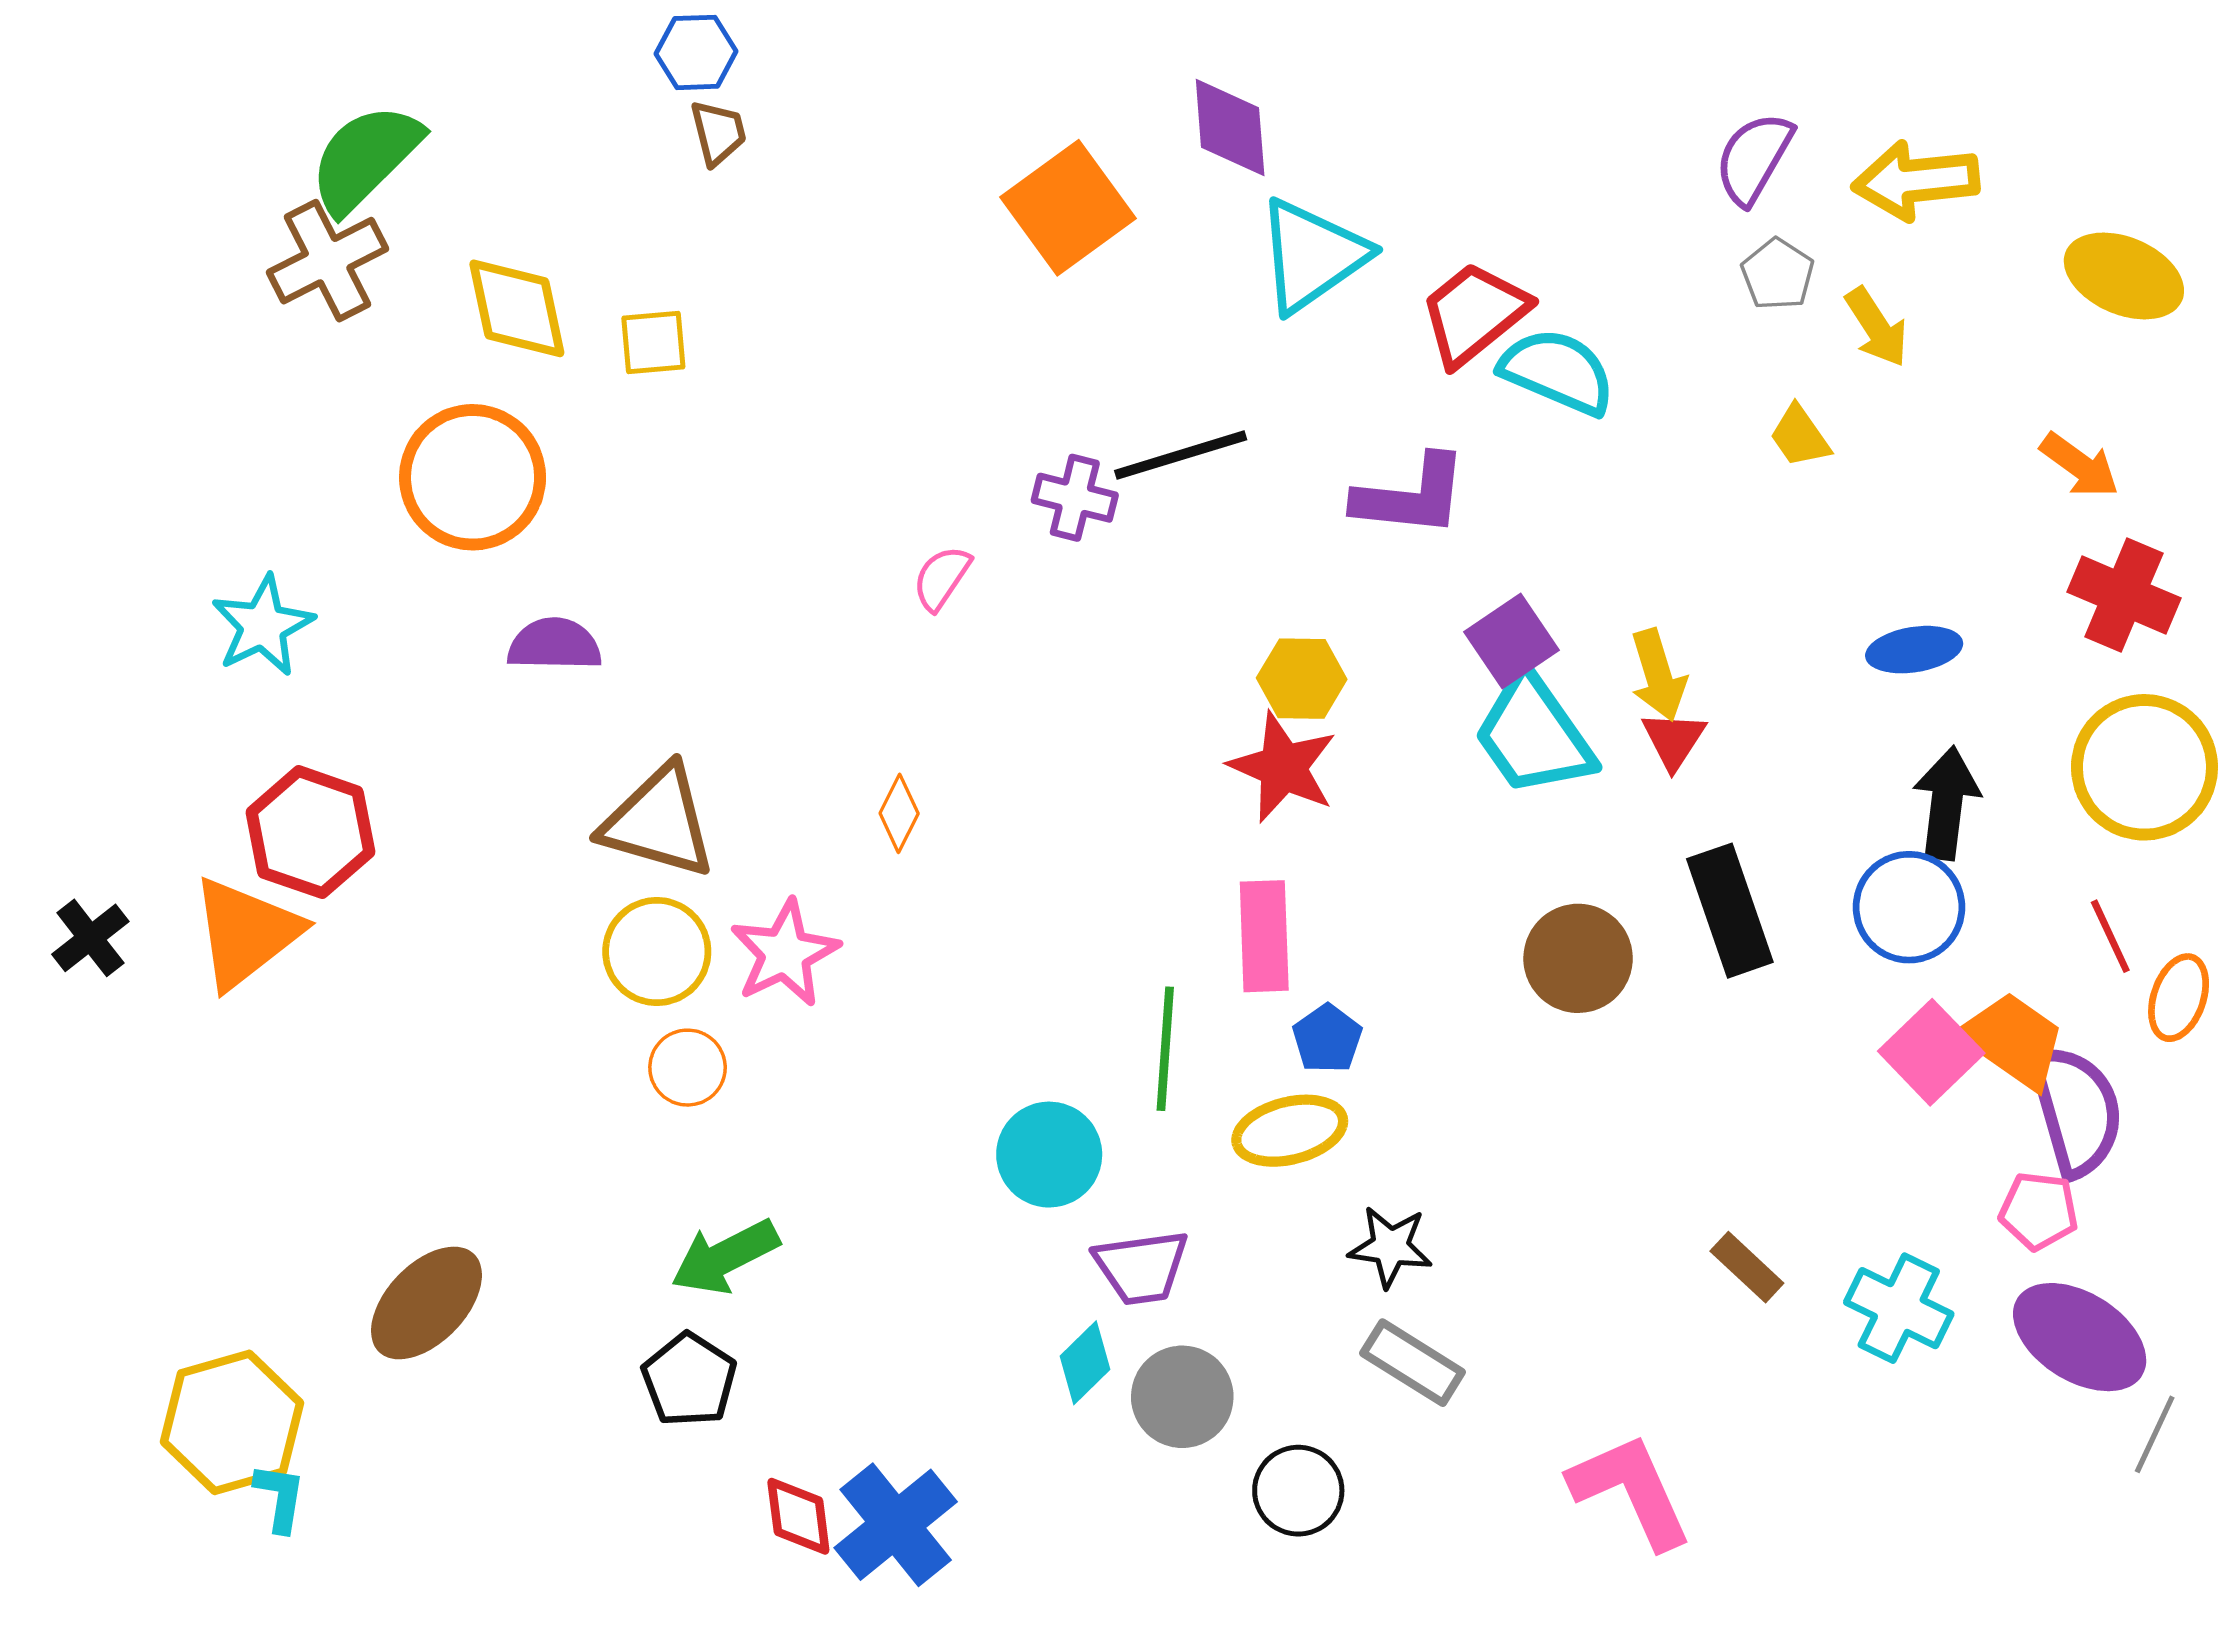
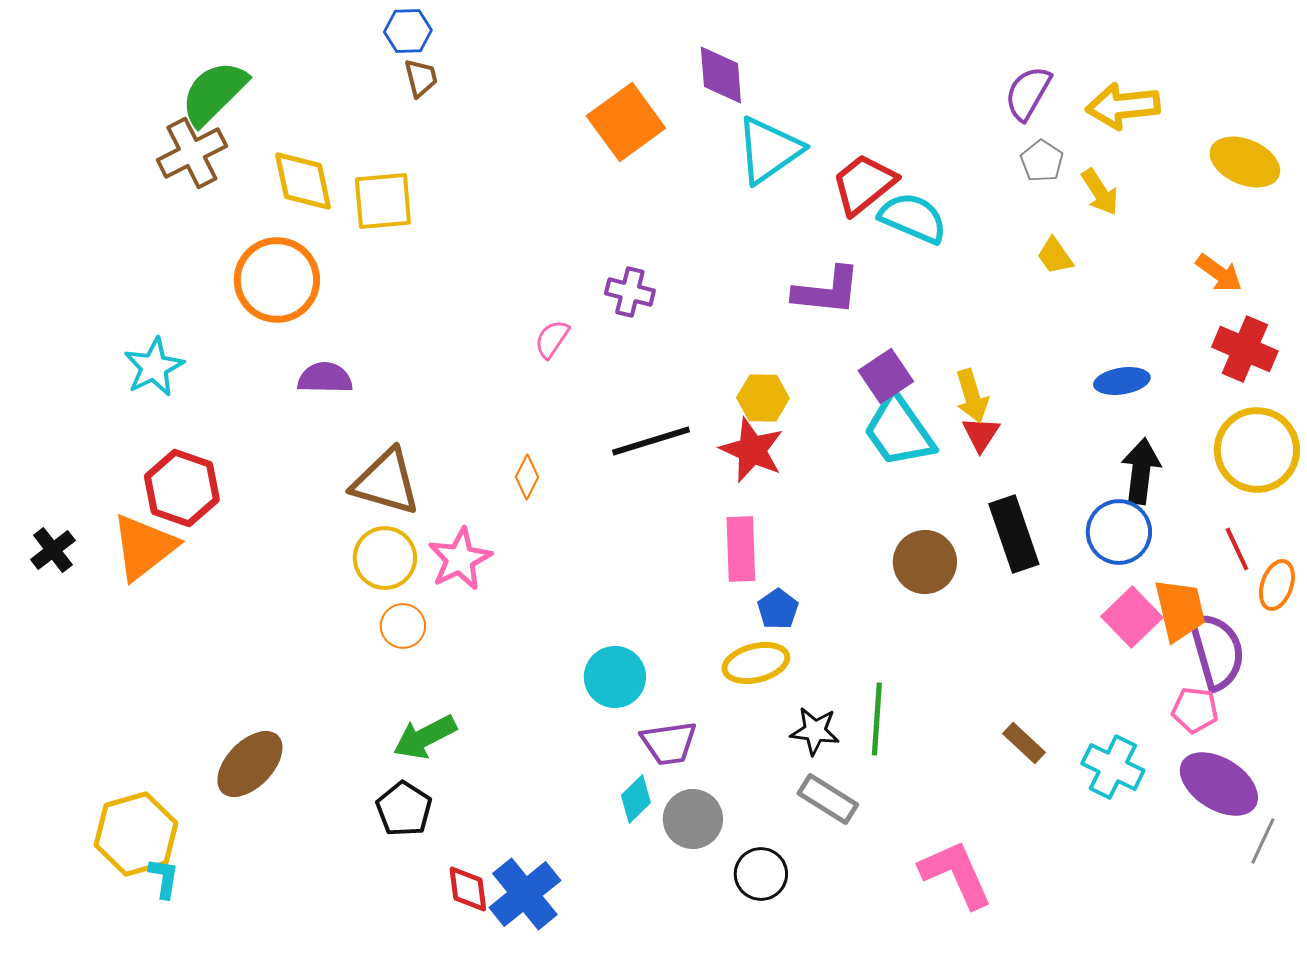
yellow square: (653, 342) -> (383, 201), size x1.5
black line: (1181, 455) -> (651, 441), moved
orange trapezoid: (2013, 1040) -> (1180, 610), turned 42
green line: (1165, 1049) -> (877, 719), moved

